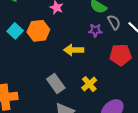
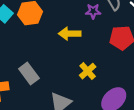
gray rectangle: (56, 83) -> (29, 74), moved

